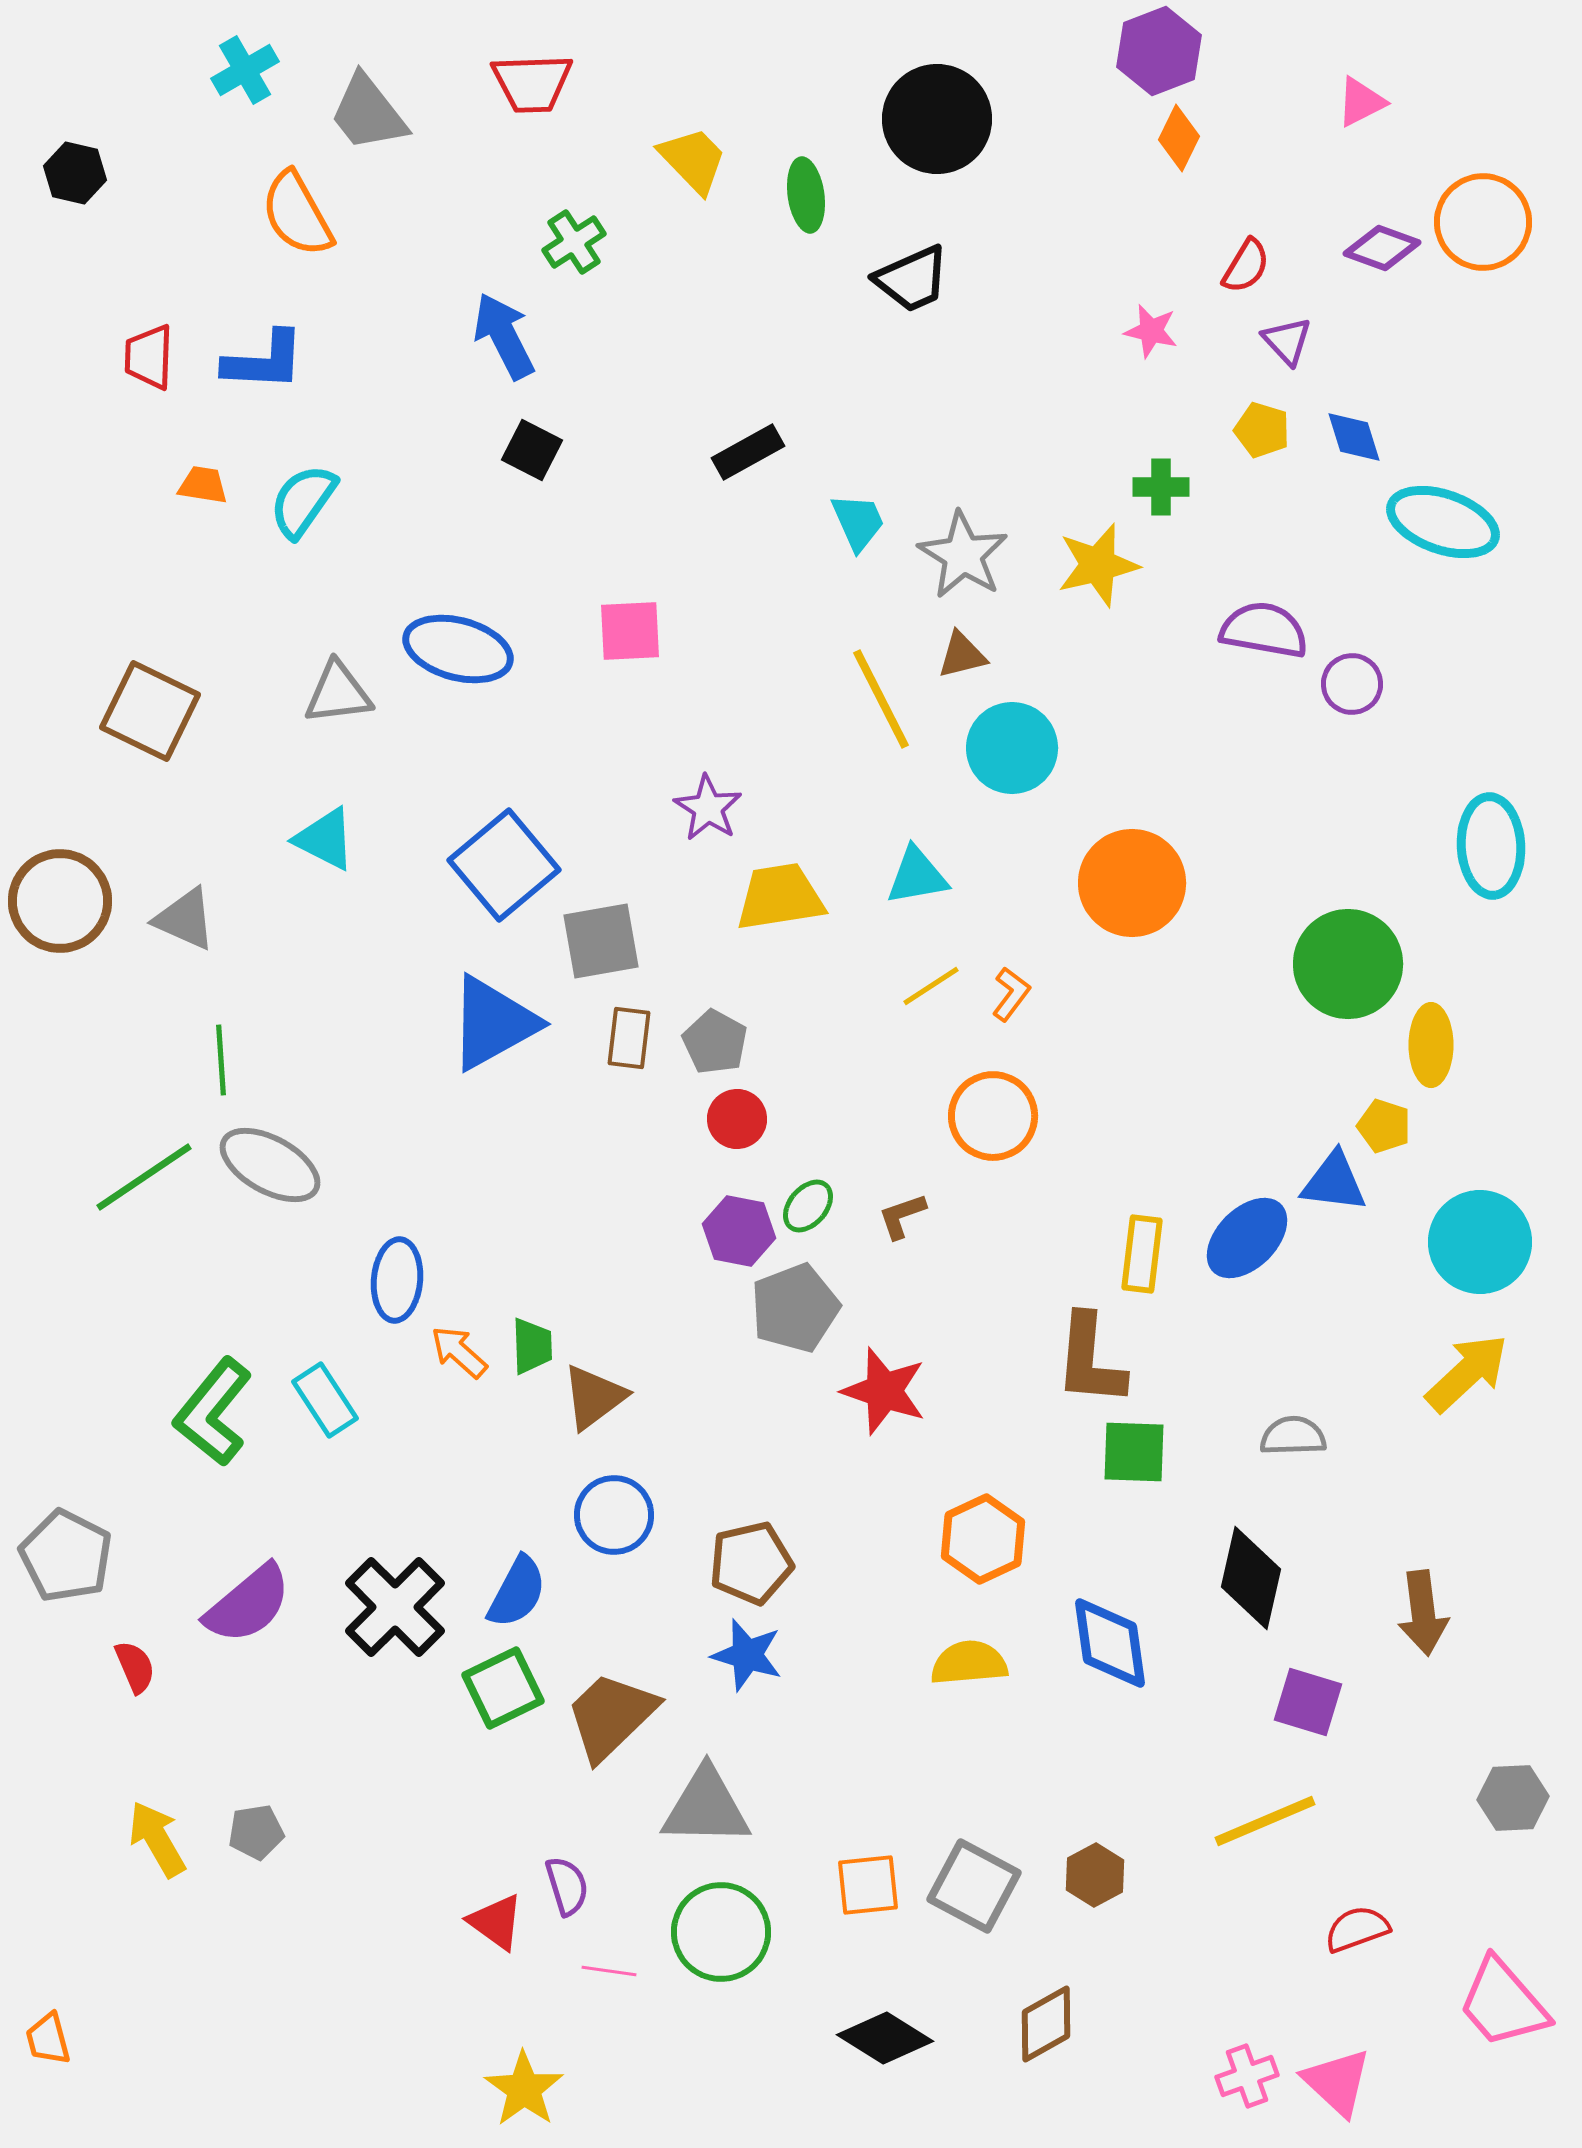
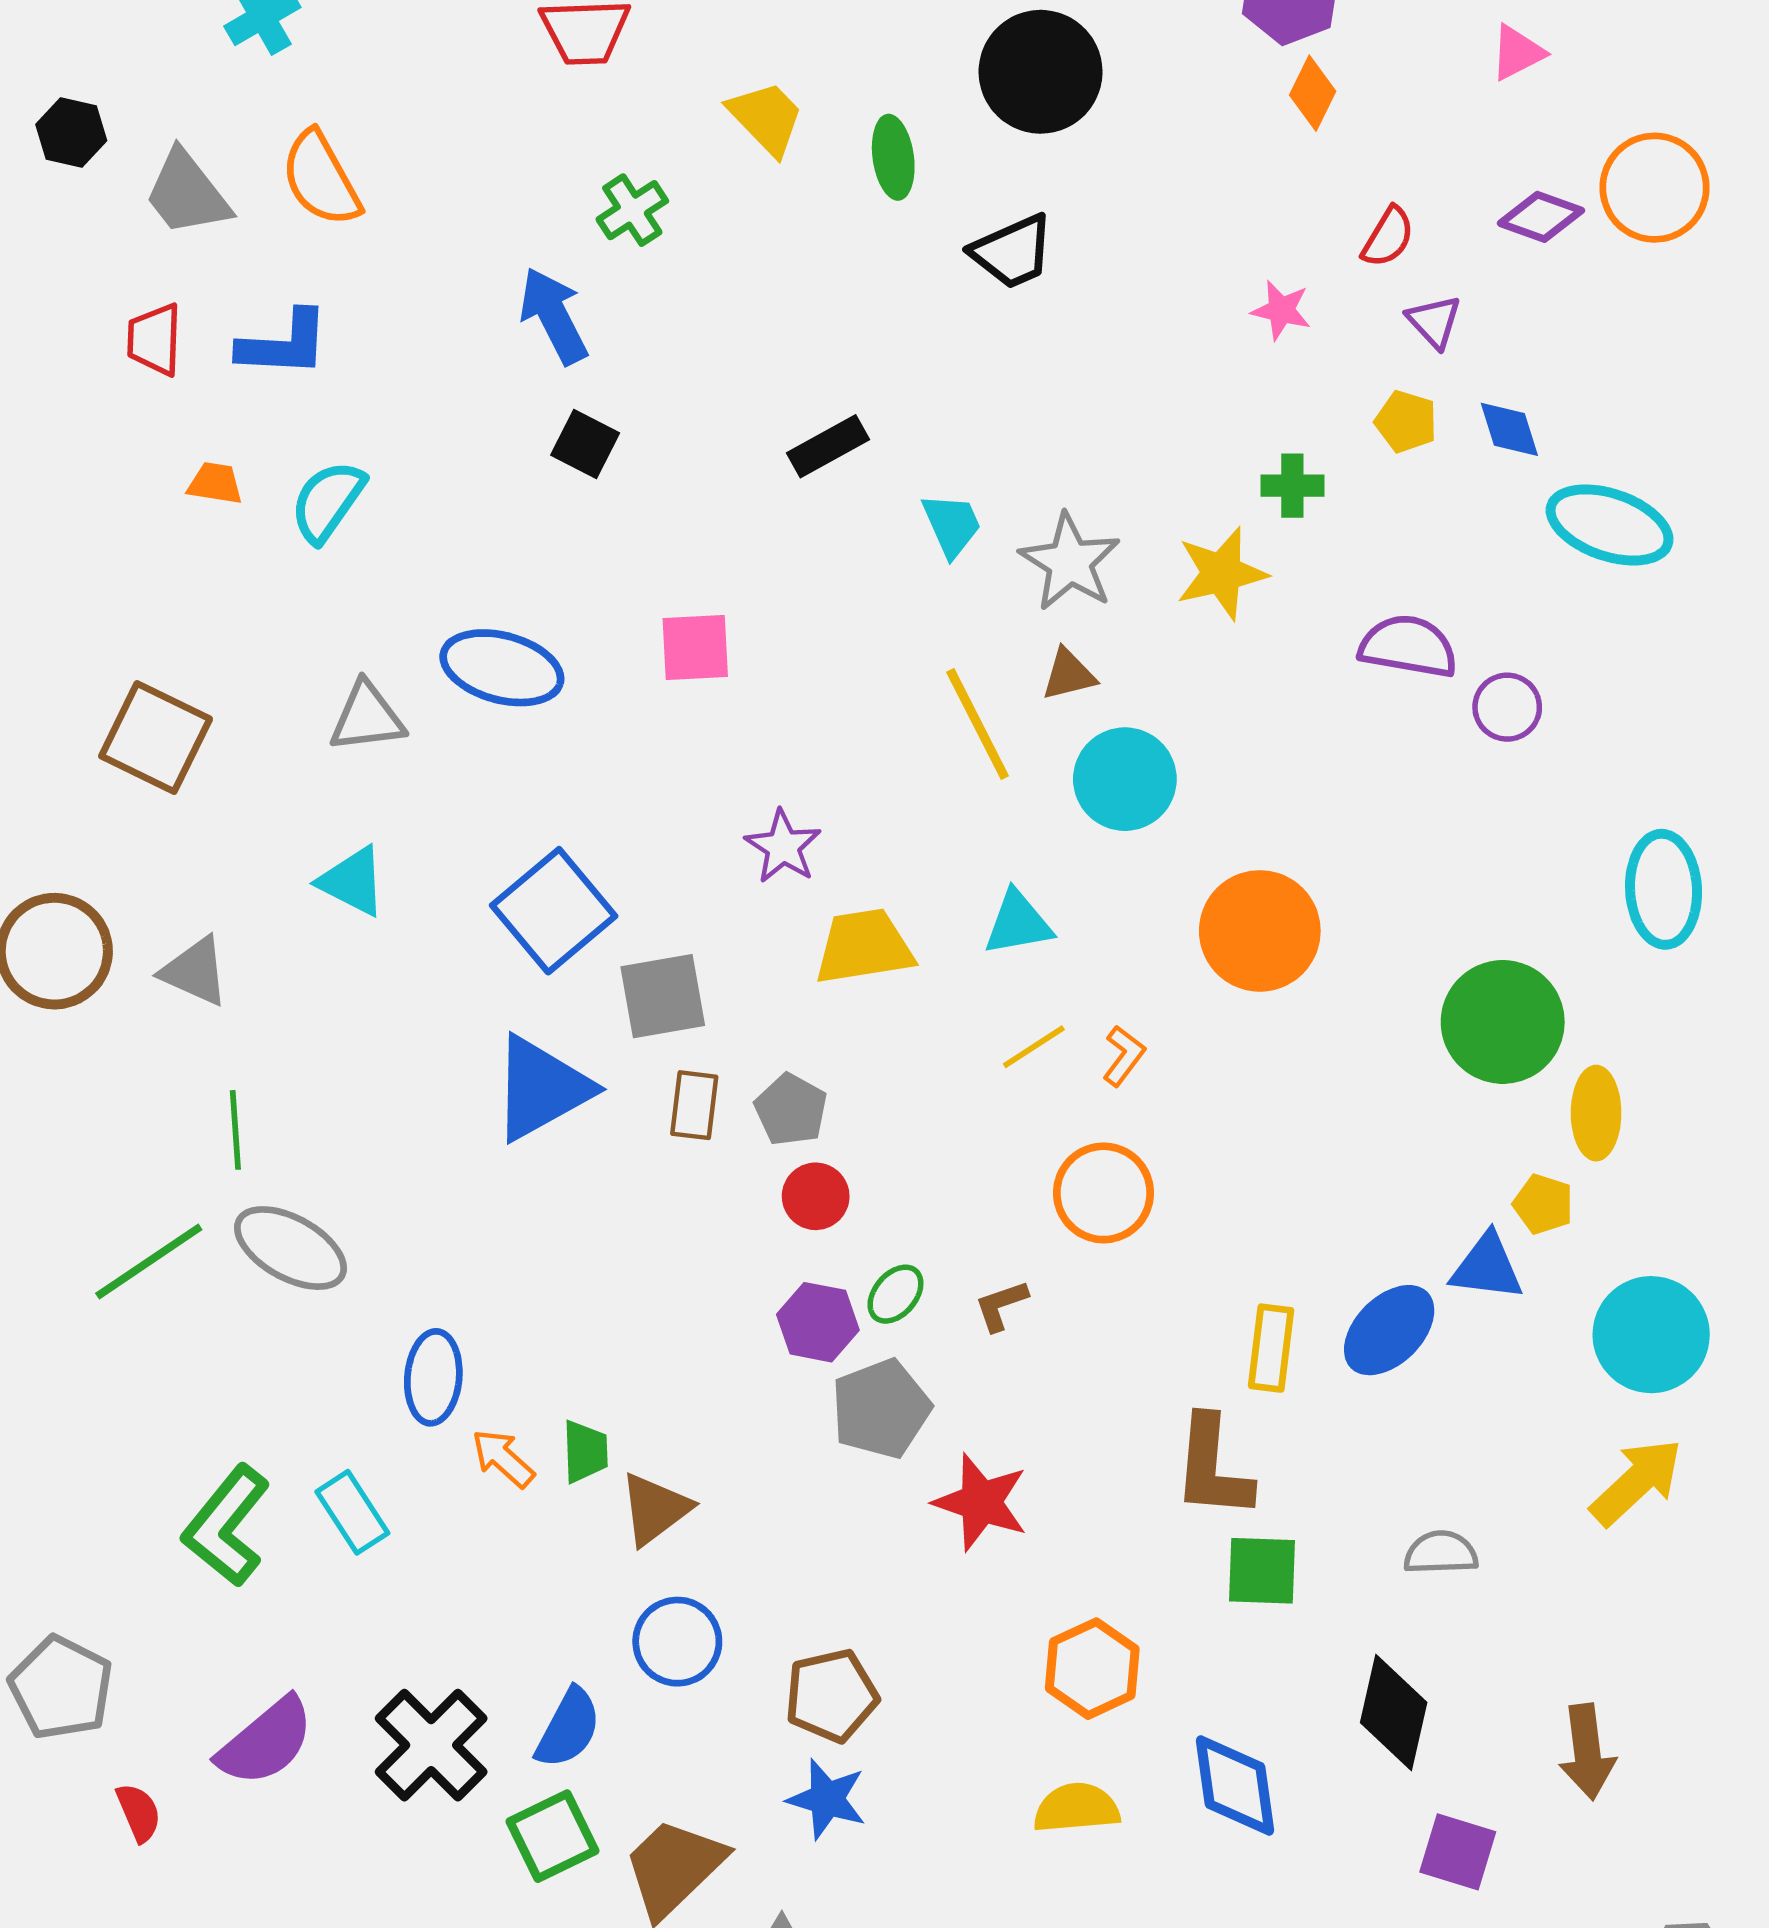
gray trapezoid: (368, 113) -> (187, 193), moved

